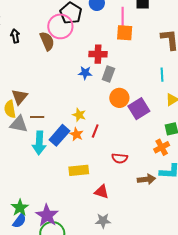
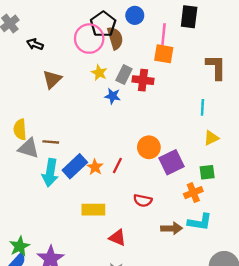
black arrow: (15, 36) -> (35, 44), turned -64
brown semicircle: (47, 41) -> (115, 38), moved
red cross: (98, 54) -> (143, 80), moved
gray rectangle: (108, 74) -> (124, 75), moved
brown triangle: (20, 97) -> (52, 79), moved
orange circle: (119, 98) -> (149, 147), moved
purple square: (139, 109) -> (172, 162), moved
yellow star: (79, 115) -> (99, 73), moved

